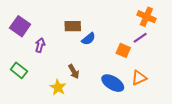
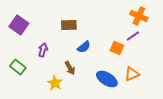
blue semicircle: (89, 39) -> (84, 47), moved
purple arrow: (40, 45) -> (43, 50), moved

